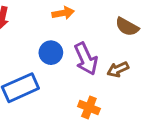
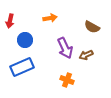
blue circle: (51, 53) -> (25, 40), moved

